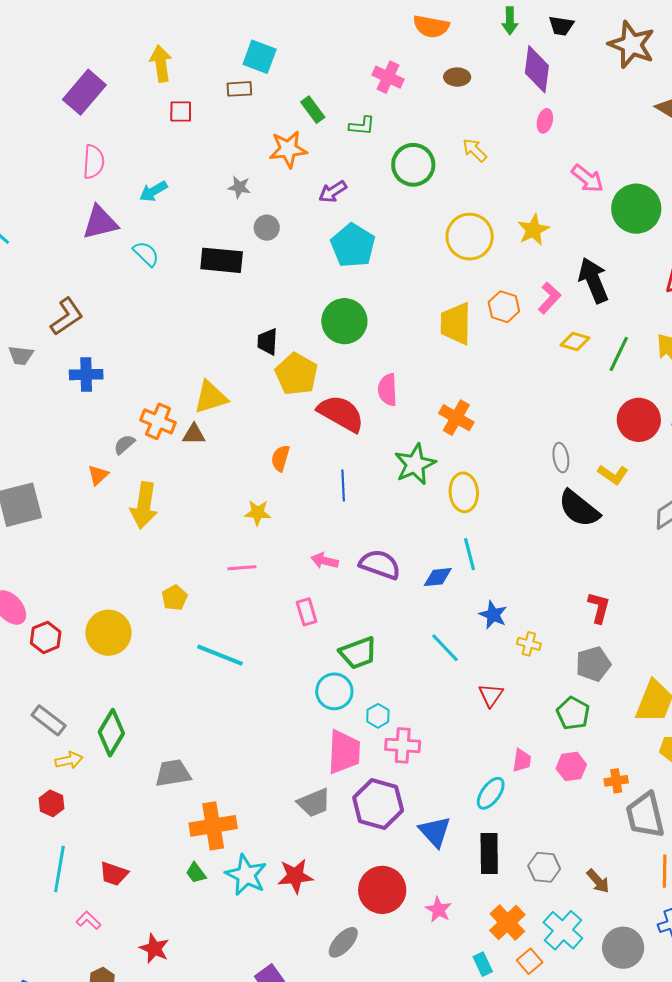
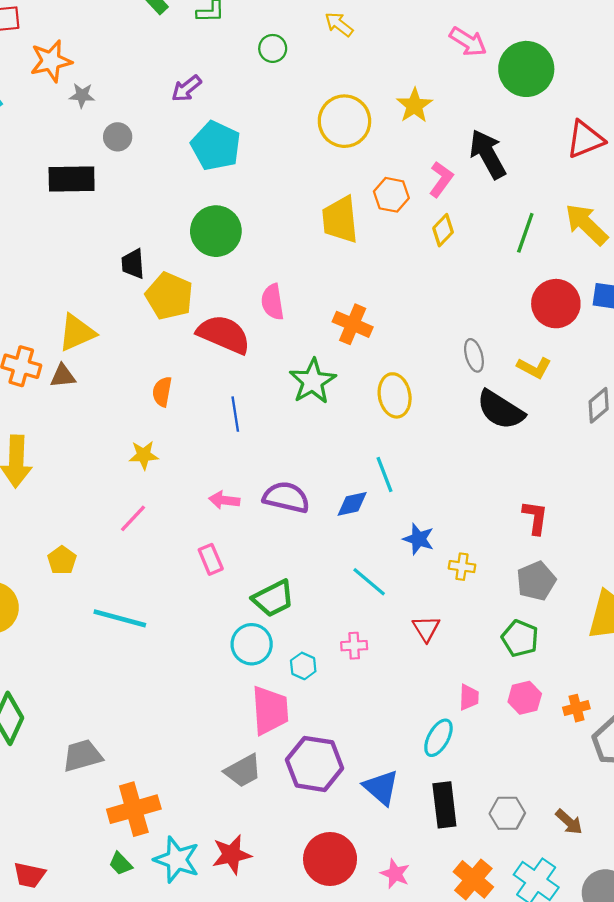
orange star: (288, 149) -> (51, 61), moved
green circle: (413, 165) -> (273, 48), size x0.6
yellow diamond: (575, 342) -> (443, 230), moved, turned -56
yellow ellipse: (464, 492) -> (395, 395), moved
pink line: (242, 568) -> (133, 518), turned -36
pink cross: (403, 745) -> (354, 646), moved, size x0.7

